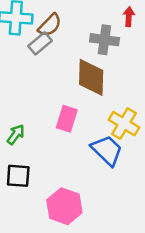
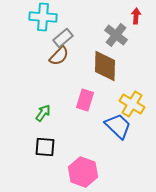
brown semicircle: (50, 25) -> (59, 56), moved
gray cross: (104, 40) -> (116, 35), turned 30

